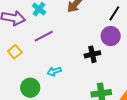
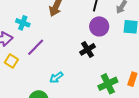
yellow square: (15, 52) -> (11, 61), moved

